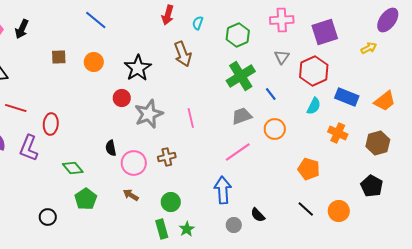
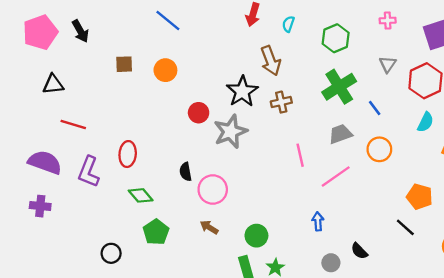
pink cross: (282, 20) -> (388, 21), size x0.6
black arrow: (22, 29) -> (80, 31), turned -54
black star: (138, 68) -> (242, 91), moved
pink line: (191, 118) -> (300, 155), moved
red ellipse: (51, 124) -> (128, 154), moved
brown cross: (167, 157) -> (281, 102), moved
blue arrow: (223, 190) -> (318, 221), size x0.6
black line: (306, 209) -> (405, 227), moved

